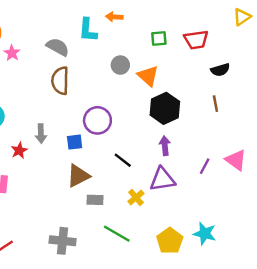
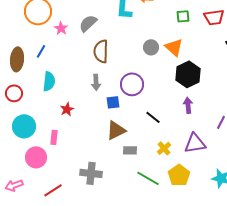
gray semicircle: (58, 47) -> (88, 23), moved, turned -72
gray circle: (120, 65) -> (151, 47), moved
gray arrow: (41, 134) -> (96, 82), moved
purple triangle: (162, 179) -> (195, 143), moved
gray cross: (63, 241) -> (91, 173), moved
yellow pentagon: (170, 241) -> (179, 175), moved

